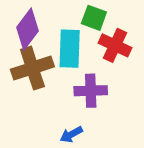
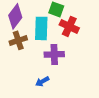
brown cross: (32, 68) -> (18, 40), size x0.7

